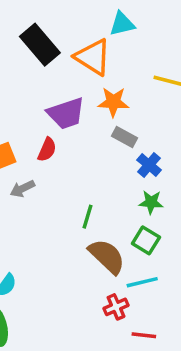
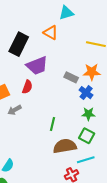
black rectangle: (40, 45) -> (19, 44), moved, turned 70
orange triangle: (93, 57) -> (51, 33), size x0.7
orange star: (113, 102) -> (92, 72), moved
brown semicircle: (107, 256) -> (65, 146), turned -50

